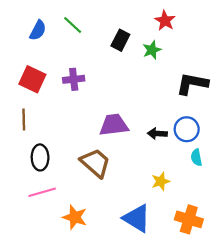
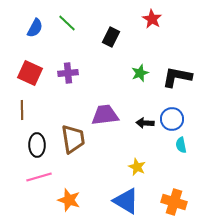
green star: (152, 50) -> (140, 73), moved
brown trapezoid: (95, 163) -> (73, 139), moved, turned 40
yellow star: (161, 181) -> (137, 167), moved, turned -30

